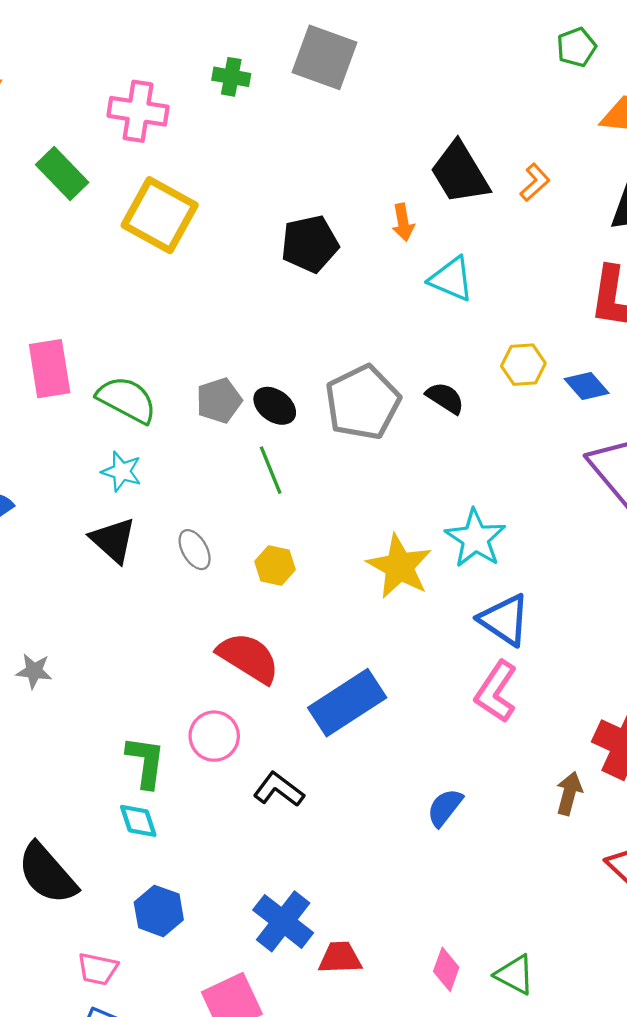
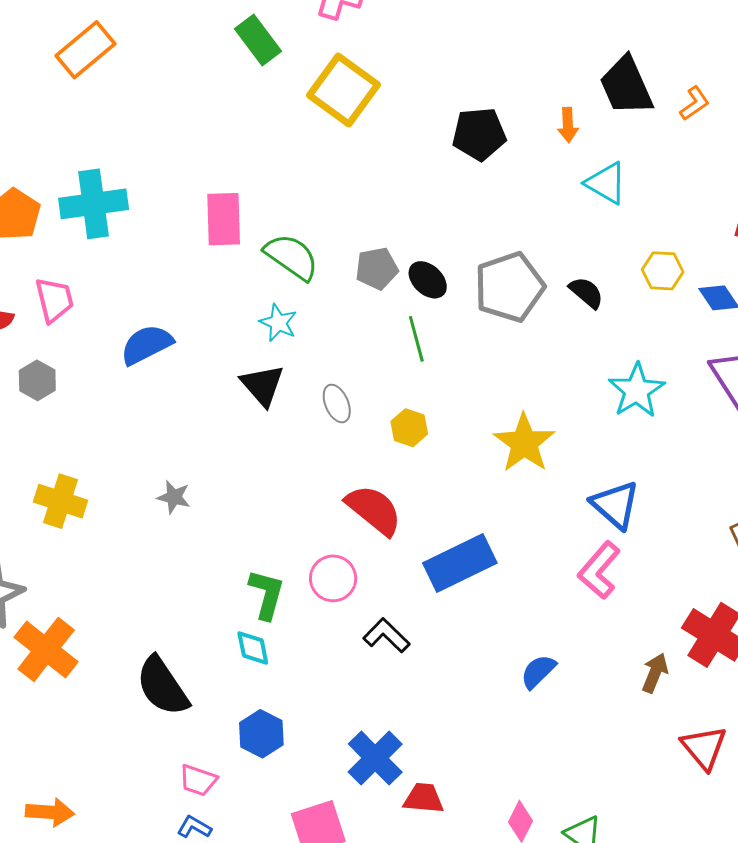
cyan star: (475, 538) -> (637, 390), moved

